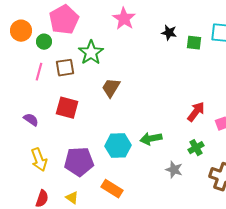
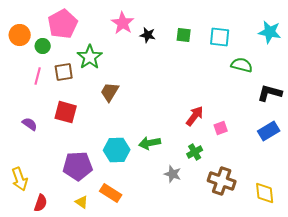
black star: (169, 33) -> (148, 35), moved
green square: (194, 43) -> (184, 35), moved
yellow arrow: (39, 160) -> (20, 179), moved
yellow triangle: (72, 198) -> (82, 202), moved

